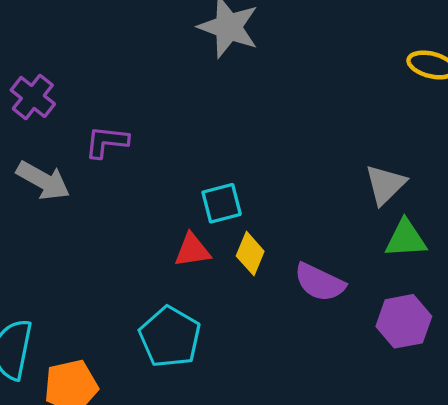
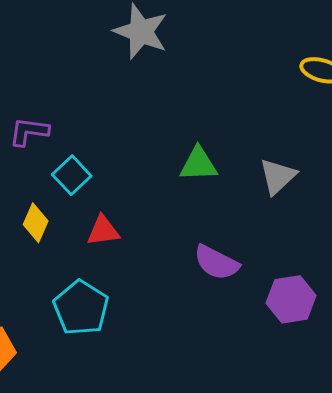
cyan square: (222, 203) -> (72, 175), moved, turned -30
green triangle: (406, 239) -> (198, 164), moved
yellow diamond: (250, 254) -> (36, 223), moved

